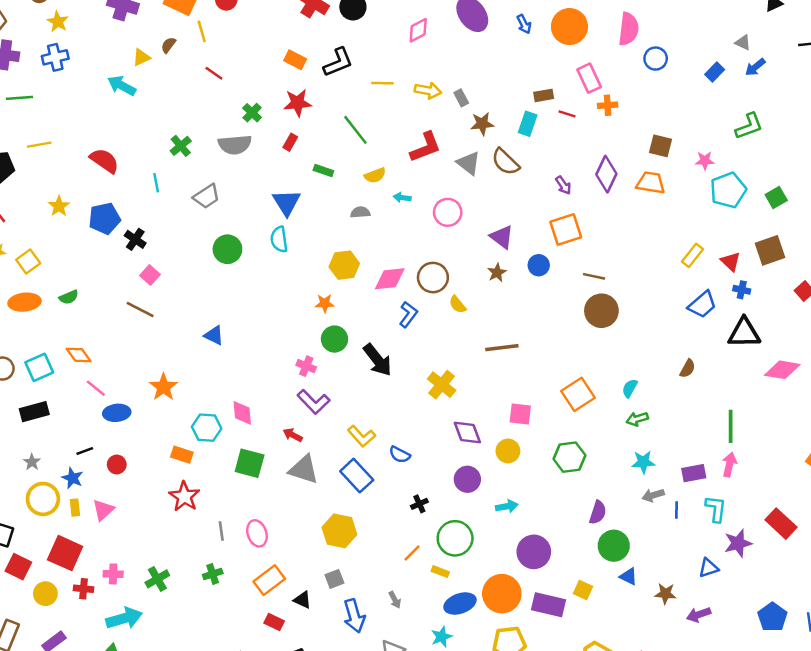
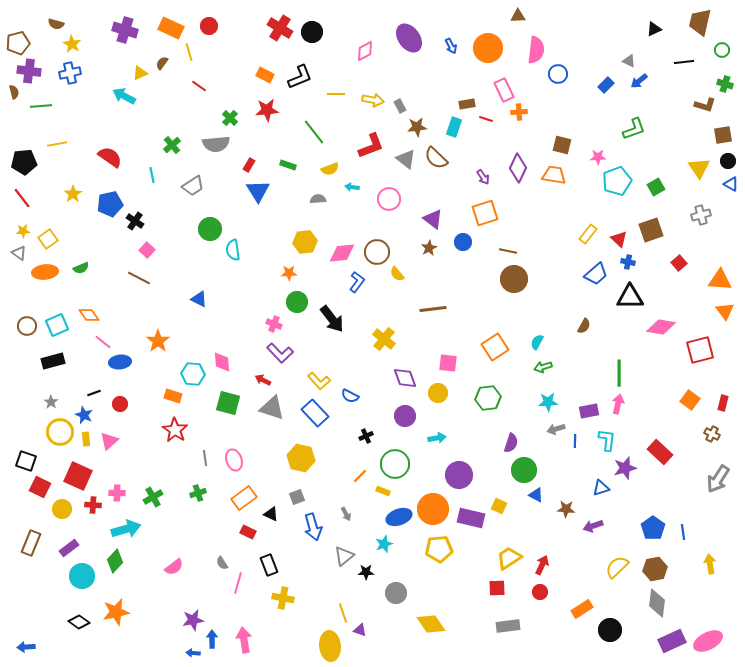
red rectangle: (290, 142) -> (249, 165), moved
cyan semicircle: (279, 239) -> (233, 250), moved

